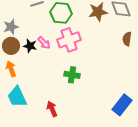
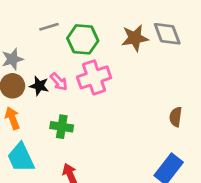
brown semicircle: (127, 39) -> (176, 117), moved
green cross: (72, 75) -> (62, 127), moved

